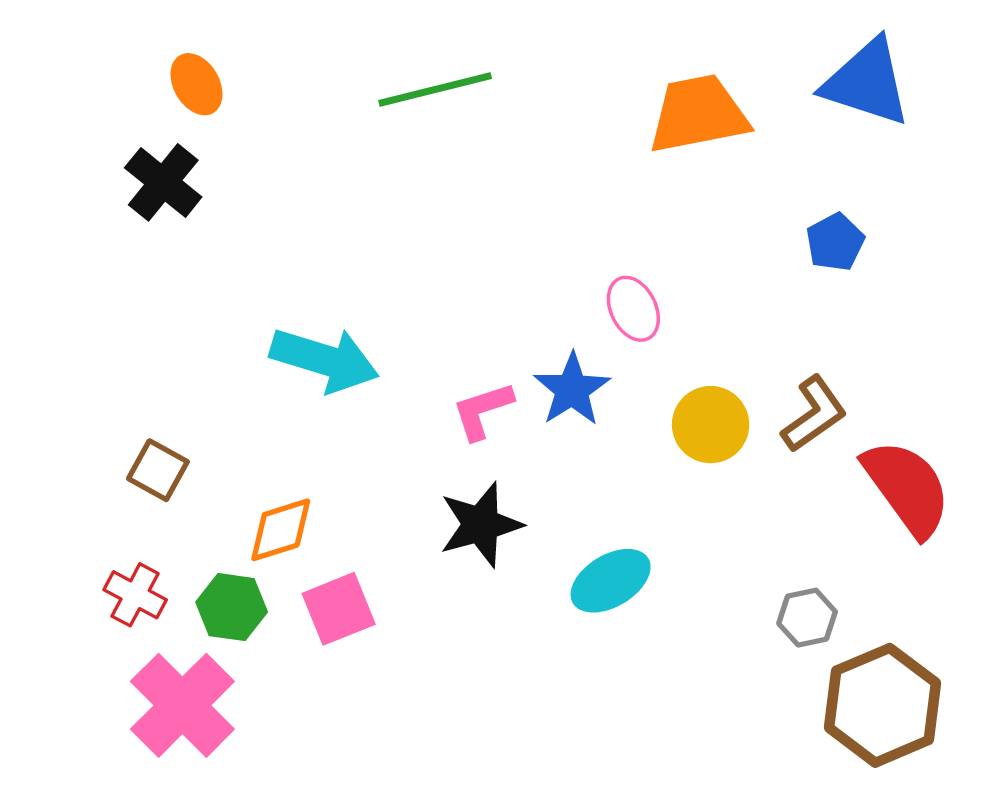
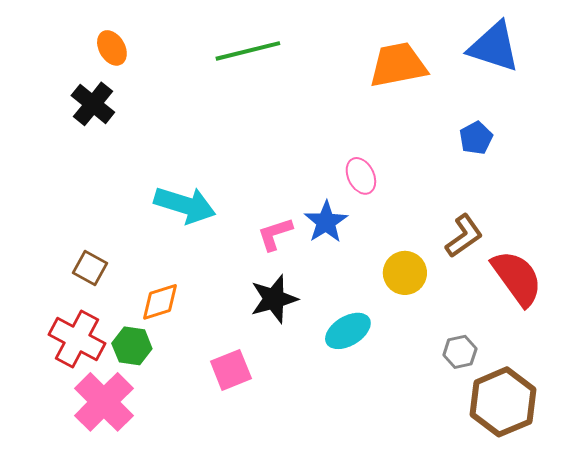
yellow circle: (711, 425) -> (405, 273), moved
red cross: (135, 595) -> (77, 339), size x1.6
pink square: (339, 609) -> (231, 370), moved

